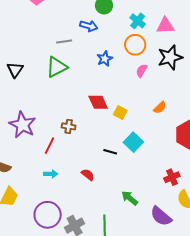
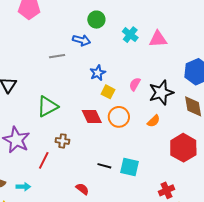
orange circle: (135, 45) -> (119, 117), moved
black star: (170, 57) -> (161, 93), moved
green triangle: (57, 67) -> (47, 107), moved
yellow square: (120, 113) -> (108, 92), moved
cyan square: (133, 142) -> (129, 167), moved, turned -30
cyan arrow: (51, 174) -> (23, 187), moved

